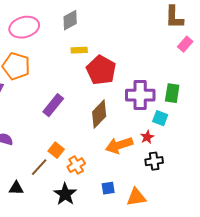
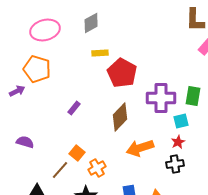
purple rectangle: (53, 105) -> (74, 108), size x0.6
cyan square: (160, 118) -> (181, 121), turned -35
red star: (147, 137) -> (178, 142), moved

